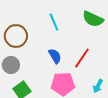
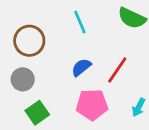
blue semicircle: (55, 56) -> (81, 67), turned -98

